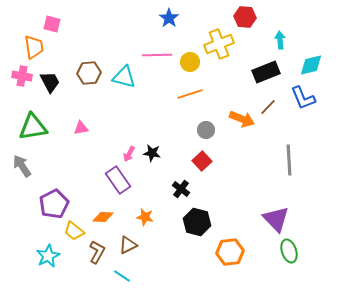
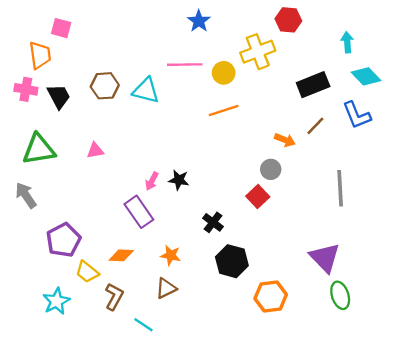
cyan arrow: (280, 40) -> (347, 42), moved
cyan diamond: (311, 65) -> (366, 76), turned 60
orange arrow: (242, 119) -> (285, 140), size x0.7
gray circle: (206, 130) -> (271, 169), moved
red square: (202, 161) -> (258, 196), moved
brown triangle: (128, 245) -> (166, 288), moved

